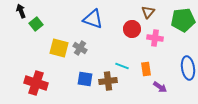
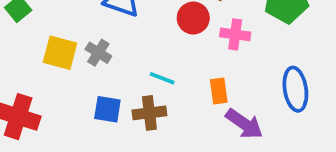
cyan line: (122, 66) -> (162, 78), moved
purple arrow: (160, 87) -> (244, 124), size x1.5

